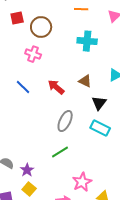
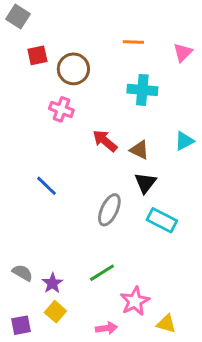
blue line: (23, 87) -> (46, 186), moved
red arrow: (56, 87) -> (105, 141), moved
black triangle: (99, 103) -> (145, 183), moved
green line: (60, 152) -> (102, 273), moved

